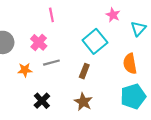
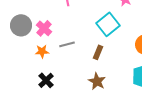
pink cross: (39, 42) -> (44, 28), moved
black cross: (42, 101) -> (46, 80), moved

